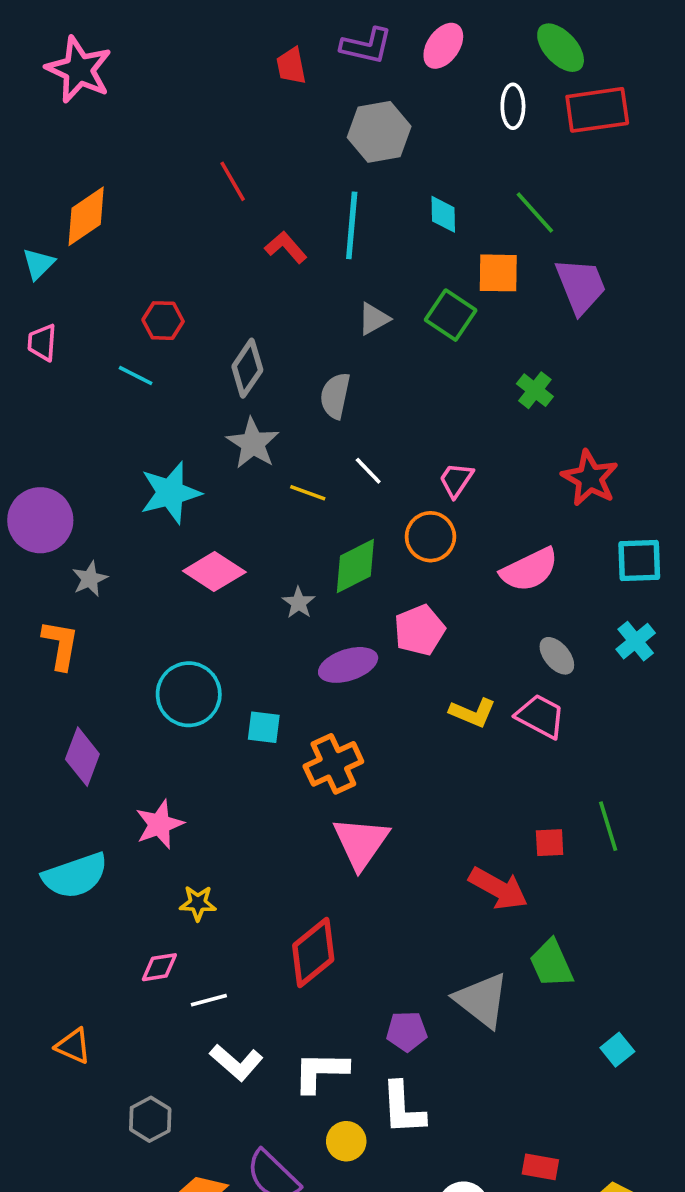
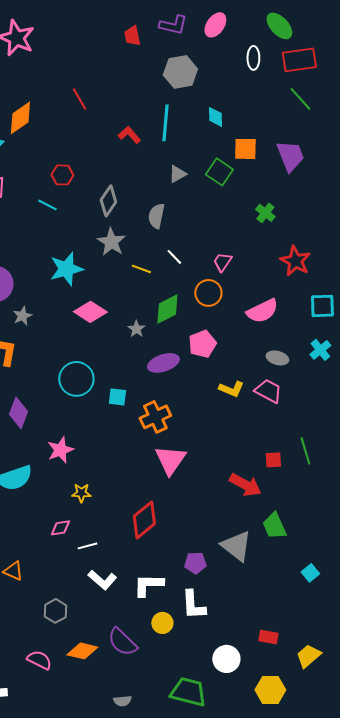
red line: (233, 181) -> (79, 99), moved
green line: (535, 212) -> (300, 99), moved
gray ellipse: (557, 656) -> (277, 358), turned -35

